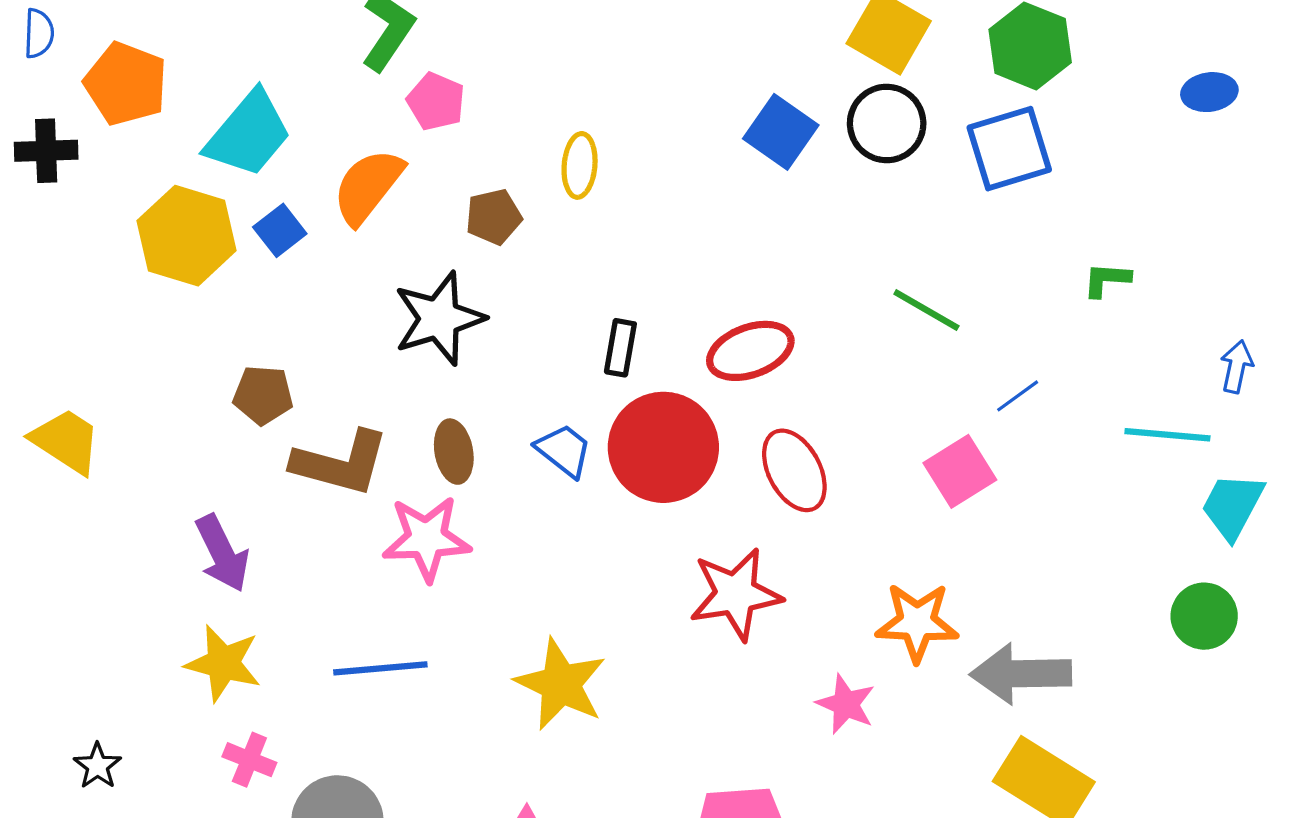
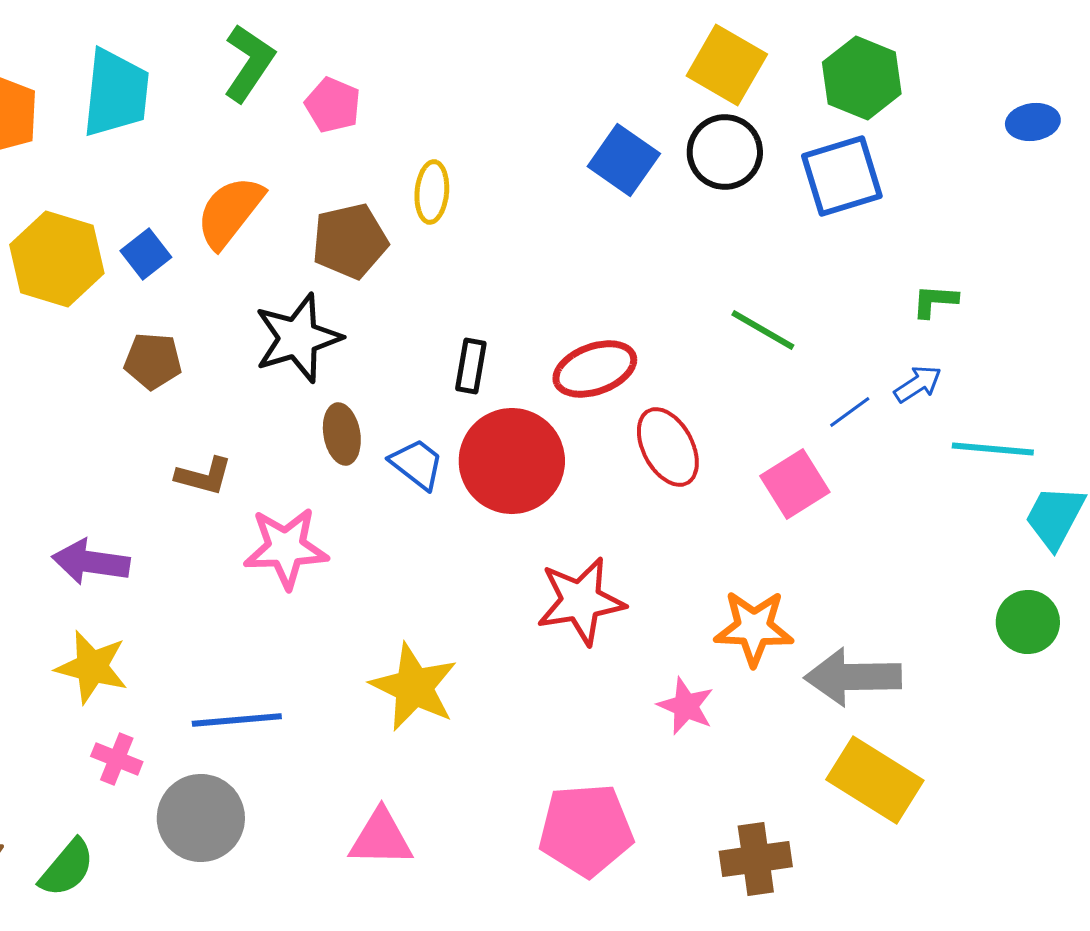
pink pentagon: (436, 101) -> (333, 105), moved
cyan trapezoid: (248, 134) -> (116, 93), moved, turned -34
brown pentagon: (494, 217) -> (350, 241), size x1.4
blue arrow: (1237, 367) -> (918, 384), moved, turned 45
brown pentagon: (263, 395) -> (153, 361), moved
brown ellipse: (454, 452) -> (342, 434), moved
brown L-shape: (341, 463) -> (204, 476), size x0.6
red ellipse: (794, 470) -> (668, 447), moved
purple arrow: (222, 553) -> (91, 562), turned 124
blue line: (380, 668) -> (237, 720), moved

